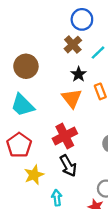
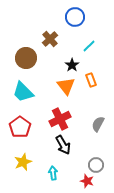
brown cross: (73, 45) -> (50, 39), moved
yellow star: (34, 175) -> (23, 162), moved

